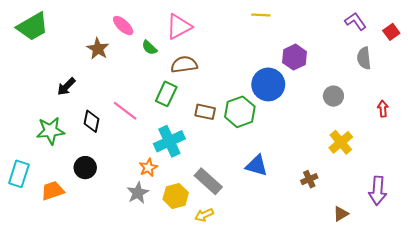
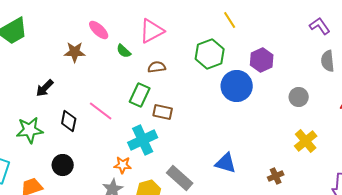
yellow line: (261, 15) -> (230, 20), turned 54
brown star: (98, 49) -> (75, 52), turned -30
brown semicircle: (184, 64) -> (157, 67), size x0.7
brown rectangle: (205, 112) -> (163, 112), moved
green hexagon: (240, 112) -> (210, 54), moved
orange star: (148, 168) -> (123, 165), turned 30

